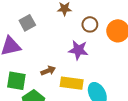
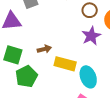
purple star: (78, 50) -> (91, 36), moved, turned 30

